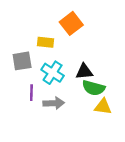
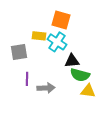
orange square: (71, 23) -> (61, 20), turned -36
cyan cross: (53, 73) -> (57, 42), moved

